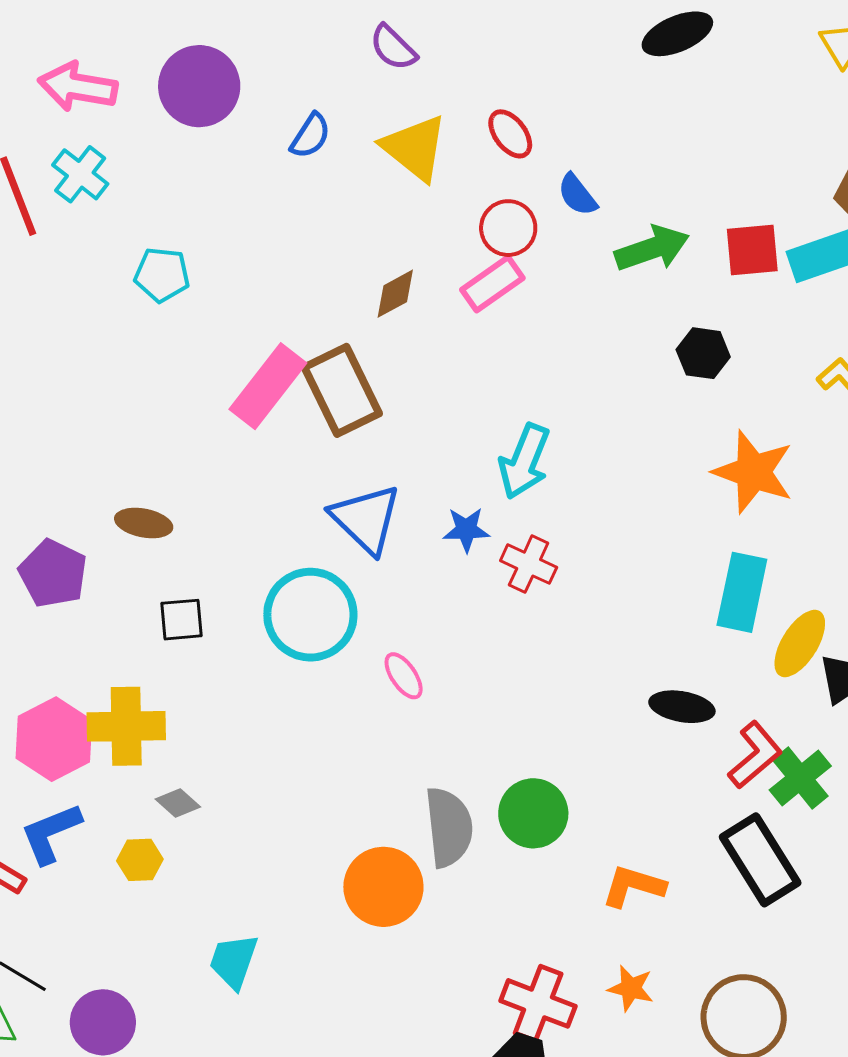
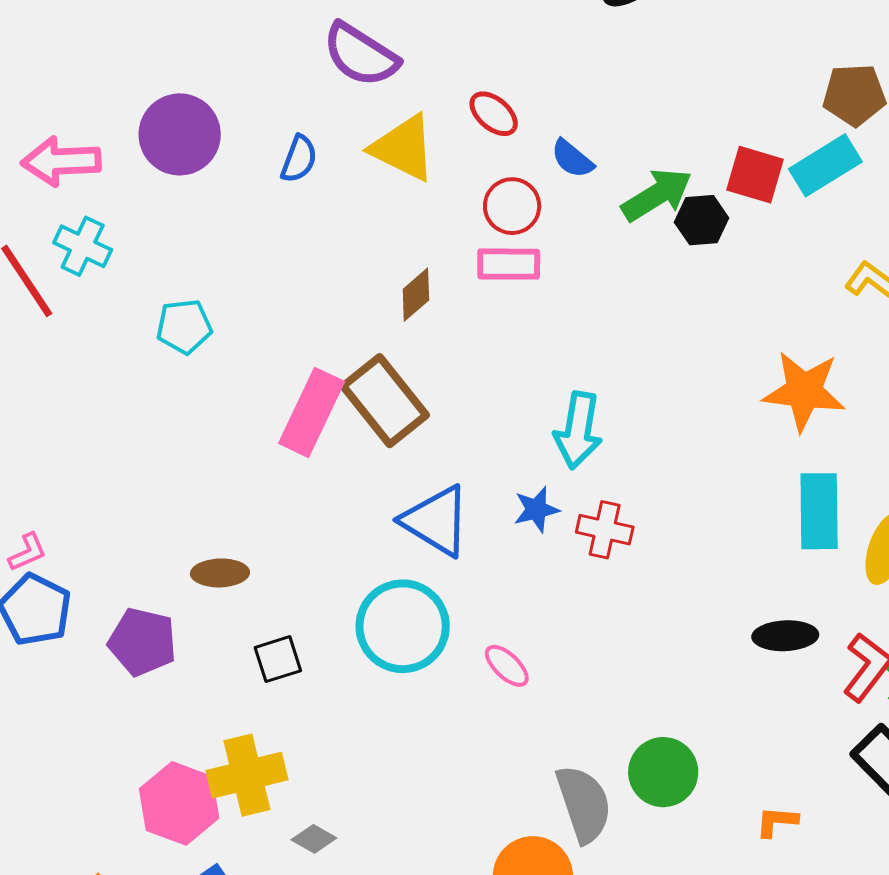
purple semicircle: (393, 48) -> (361, 55), size x1.5
red square: (752, 250) -> (755, 175), turned 34
pink rectangle: (492, 284) -> (509, 264), turned 48
black hexagon: (703, 353) -> (702, 220), moved
orange L-shape: (633, 886) -> (777, 821), size x0.7

